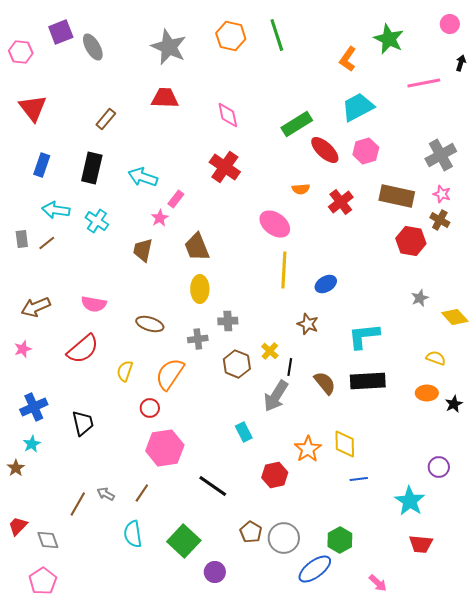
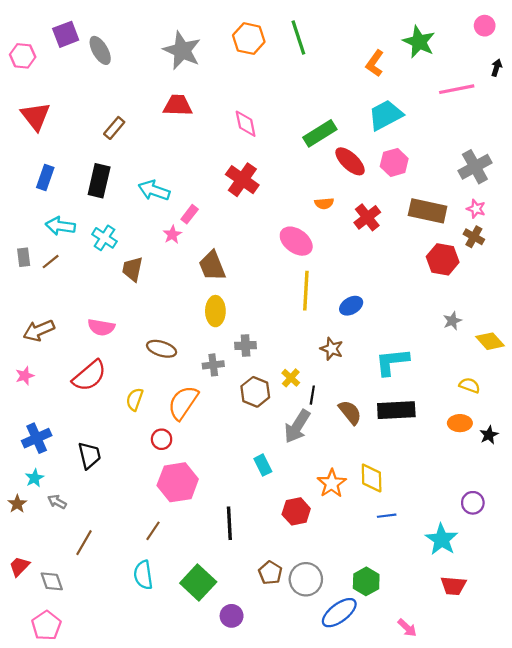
brown trapezoid: (143, 250) -> (132, 269), moved
black line: (213, 486) -> (229, 523), turned 52
gray arrow: (106, 494) -> (57, 502), moved

